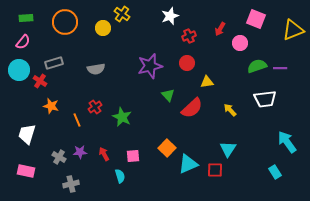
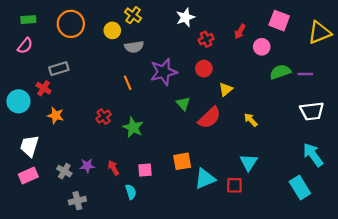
gray semicircle: (96, 69) -> (134, 47), moved
cyan circle: (19, 70) -> (18, 101), moved
yellow triangle: (207, 82) -> (226, 89), turned -32
white trapezoid: (265, 99) -> (312, 111), moved
orange line: (77, 120) -> (128, 83), moved
orange square: (167, 148) -> (182, 161), turned 36
pink rectangle: (26, 171) -> (28, 175), moved, turned -36
cyan rectangle: (275, 172) -> (300, 187), size x1.5

